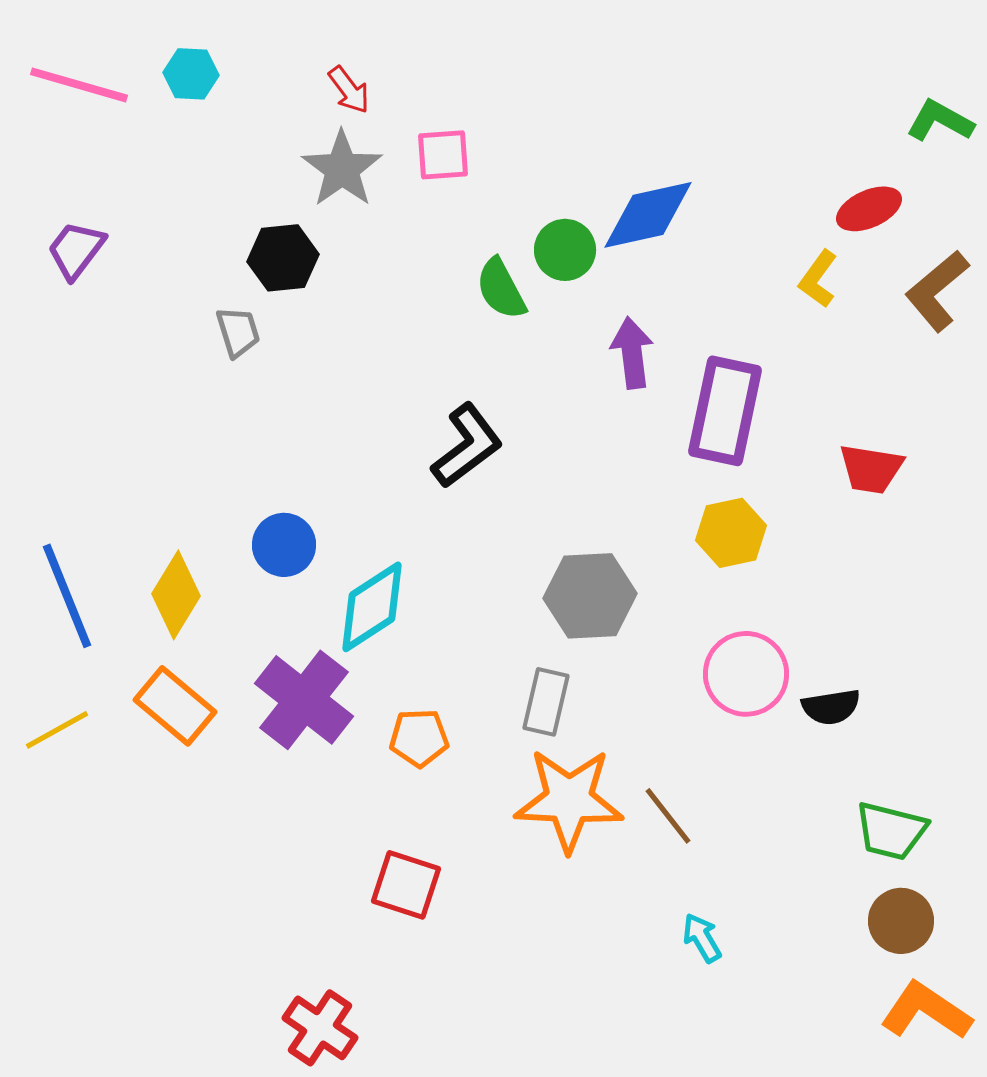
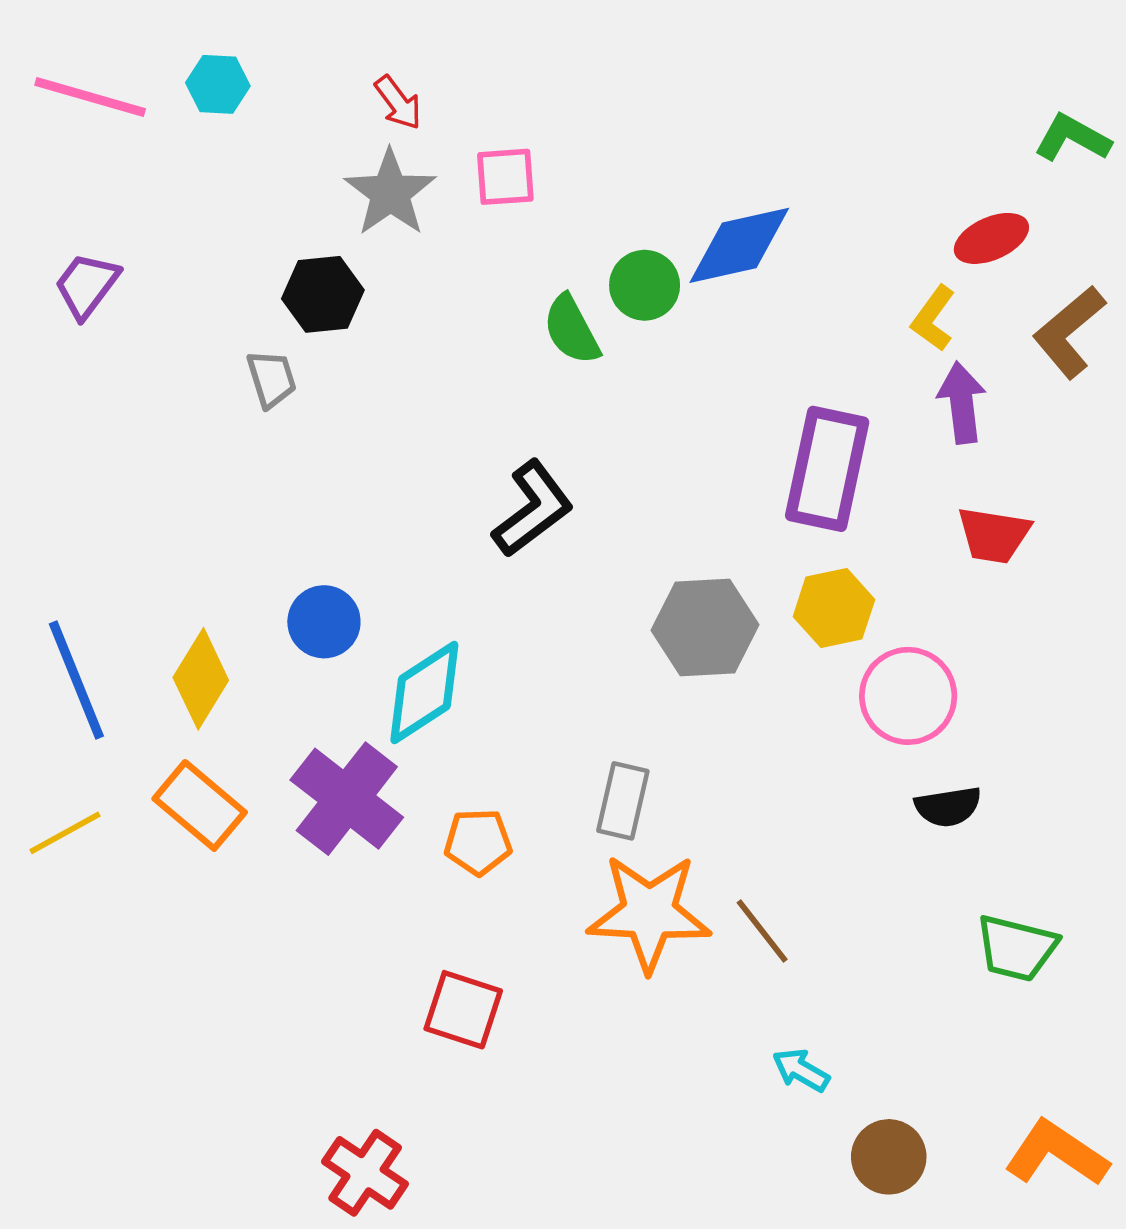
purple arrow: (632, 353) -> (962, 403), moved
gray hexagon: (590, 596) -> (705, 627), moved
pink circle: (746, 674) -> (908, 696), moved
brown circle: (901, 921) -> (889, 1157), moved
cyan arrow: (702, 938) -> (801, 1070), turned -30

